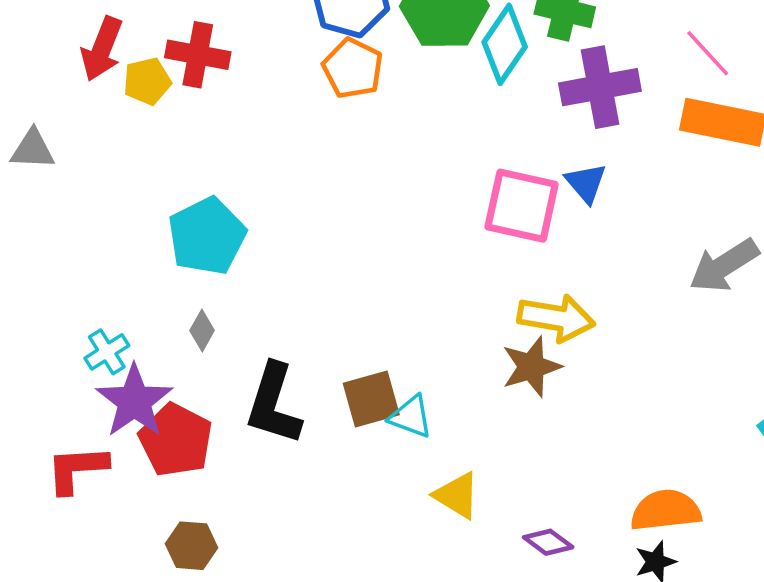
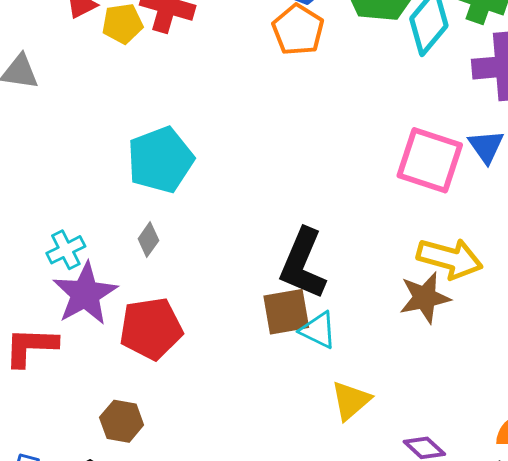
black L-shape: (274, 404) -> (303, 264), moved
red pentagon: (176, 440) -> (151, 329), moved, turned 30
yellow triangle: (457, 495) -> (351, 401), turned 42

